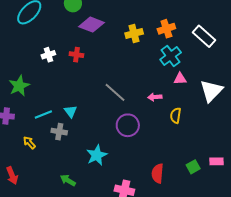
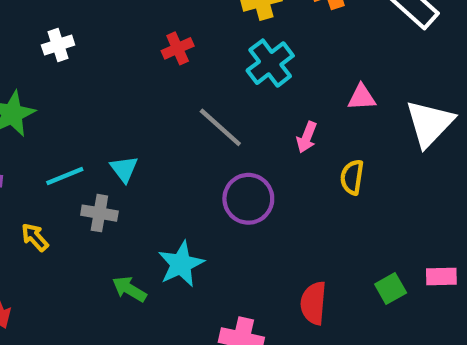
white cross: (48, 55) -> (58, 45), moved
red cross: (76, 55) -> (178, 48), moved, turned -32
cyan cross: (171, 56) -> (270, 63), moved
pink arrow: (155, 97) -> (307, 137), turned -64
green arrow: (68, 180) -> (129, 289), moved

